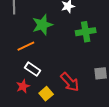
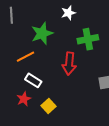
red arrow: (70, 82) -> (69, 64), moved, turned 50

